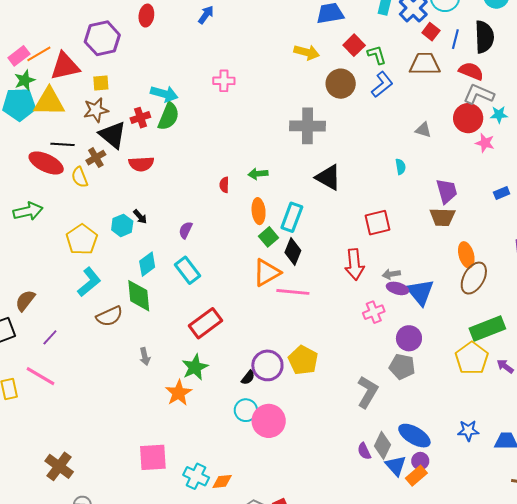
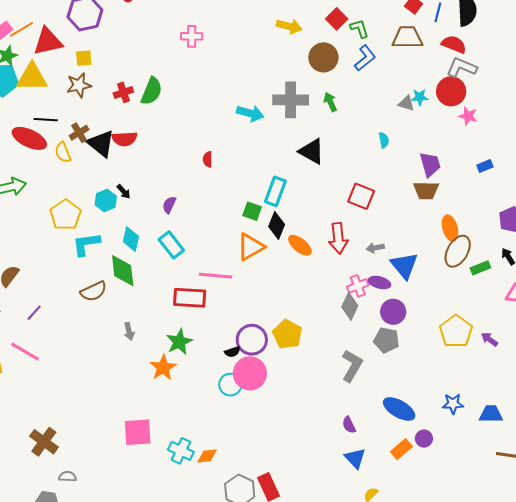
pink cross: (224, 81) -> (192, 36), moved
cyan arrow: (164, 94) -> (250, 113), moved
cyan star: (499, 115) -> (420, 97), moved
black triangle: (113, 135) -> (101, 143), moved
green arrow: (258, 174) -> (330, 102), moved, turned 72
orange ellipse: (259, 211) -> (300, 245), moved, turned -45
red square: (378, 223) -> (361, 196), turned 36
green square: (268, 237) -> (252, 211), turned -30
cyan diamond: (147, 264) -> (131, 239), turned -40
cyan L-shape: (89, 282) -> (86, 244), moved, turned -148
purple ellipse: (397, 288) -> (380, 283), moved
pink line: (293, 292) -> (216, 276), moved
red rectangle: (206, 323) -> (190, 298), turned 40
green rectangle: (487, 329) -> (480, 268), moved, size x0.6
black semicircle: (248, 377) -> (232, 352), turned 35
pink circle: (269, 421) -> (250, 373), moved
gray diamond: (383, 445) -> (350, 306), moved
purple circle: (420, 461) -> (424, 439), moved
blue triangle: (396, 466) -> (355, 458), moved

